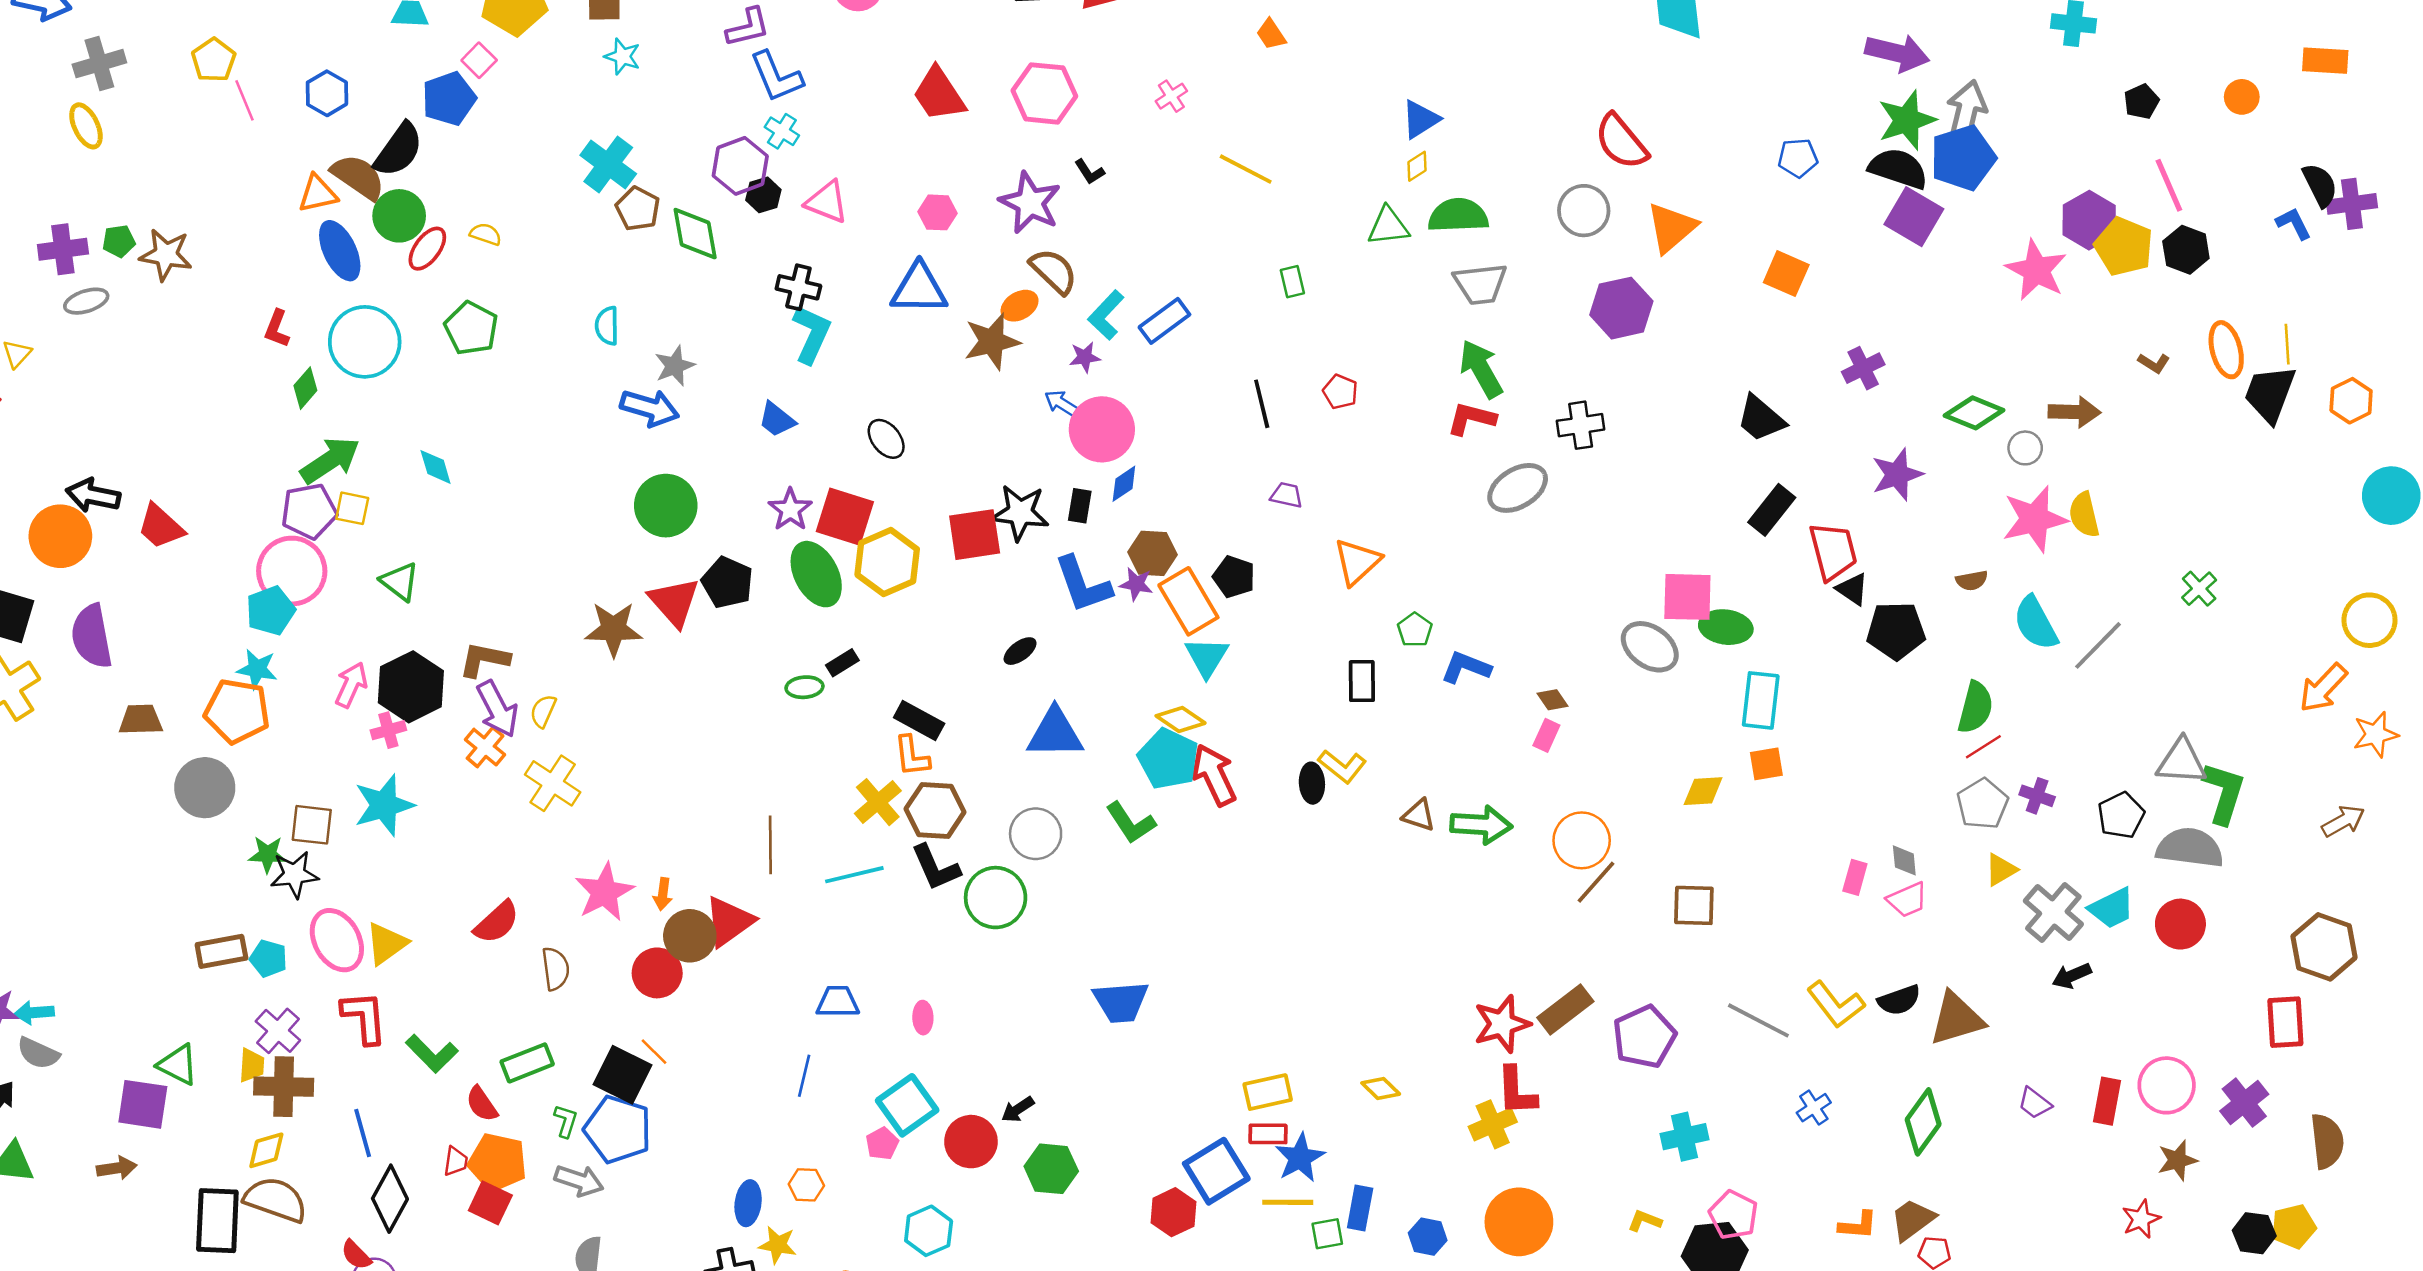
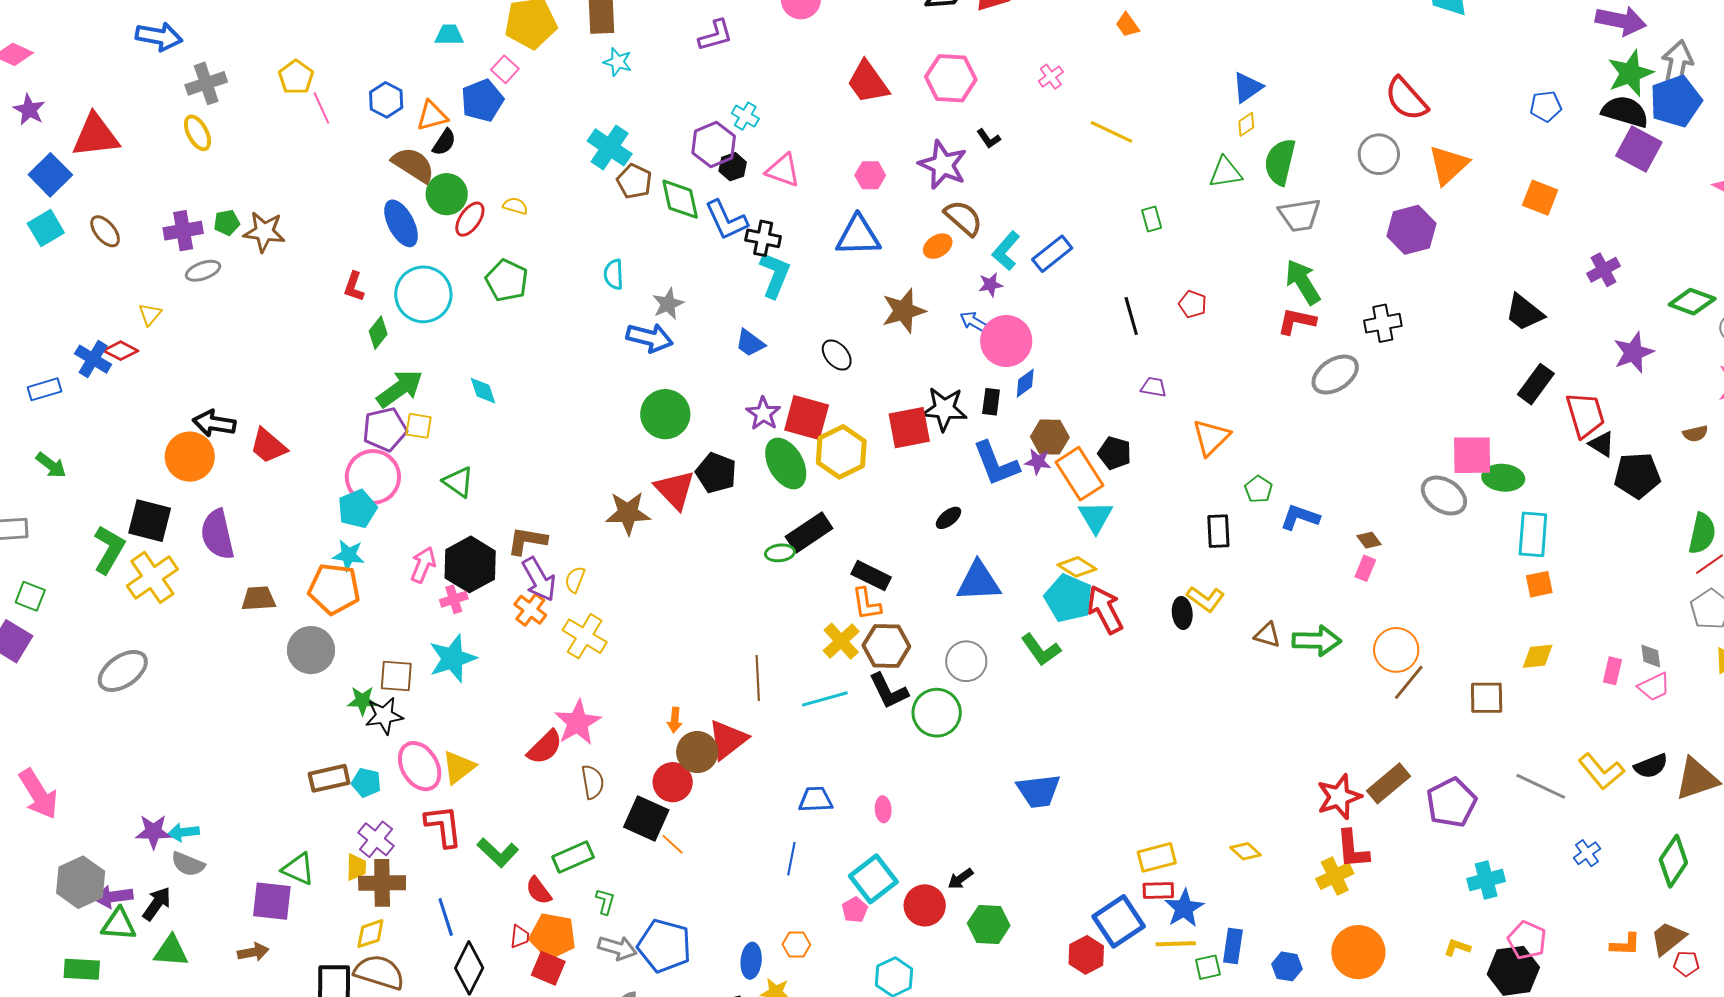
blue L-shape: (776, 77) -> (726, 220), moved
black semicircle: (399, 150) -> (444, 142), size x0.6
orange triangle: (318, 194) -> (432, 116), moved
green semicircle: (1458, 215) -> (1280, 162), turned -72
brown star: (992, 341) -> (904, 311), moved
black rectangle: (842, 663) -> (809, 532), size x1.8
yellow diamond: (1703, 791) -> (1538, 656), moved
pink star: (604, 892) -> (578, 723), moved
black square: (622, 1075) -> (646, 818), moved
blue pentagon: (618, 1129) -> (664, 946), moved

